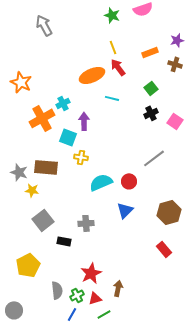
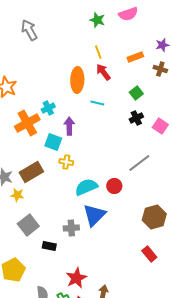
orange ellipse: (92, 75) -> (77, 80), turned -65
brown rectangle: (46, 167) -> (31, 172), turned -35
blue triangle: (125, 210) -> (94, 215), moved, size x1.4

